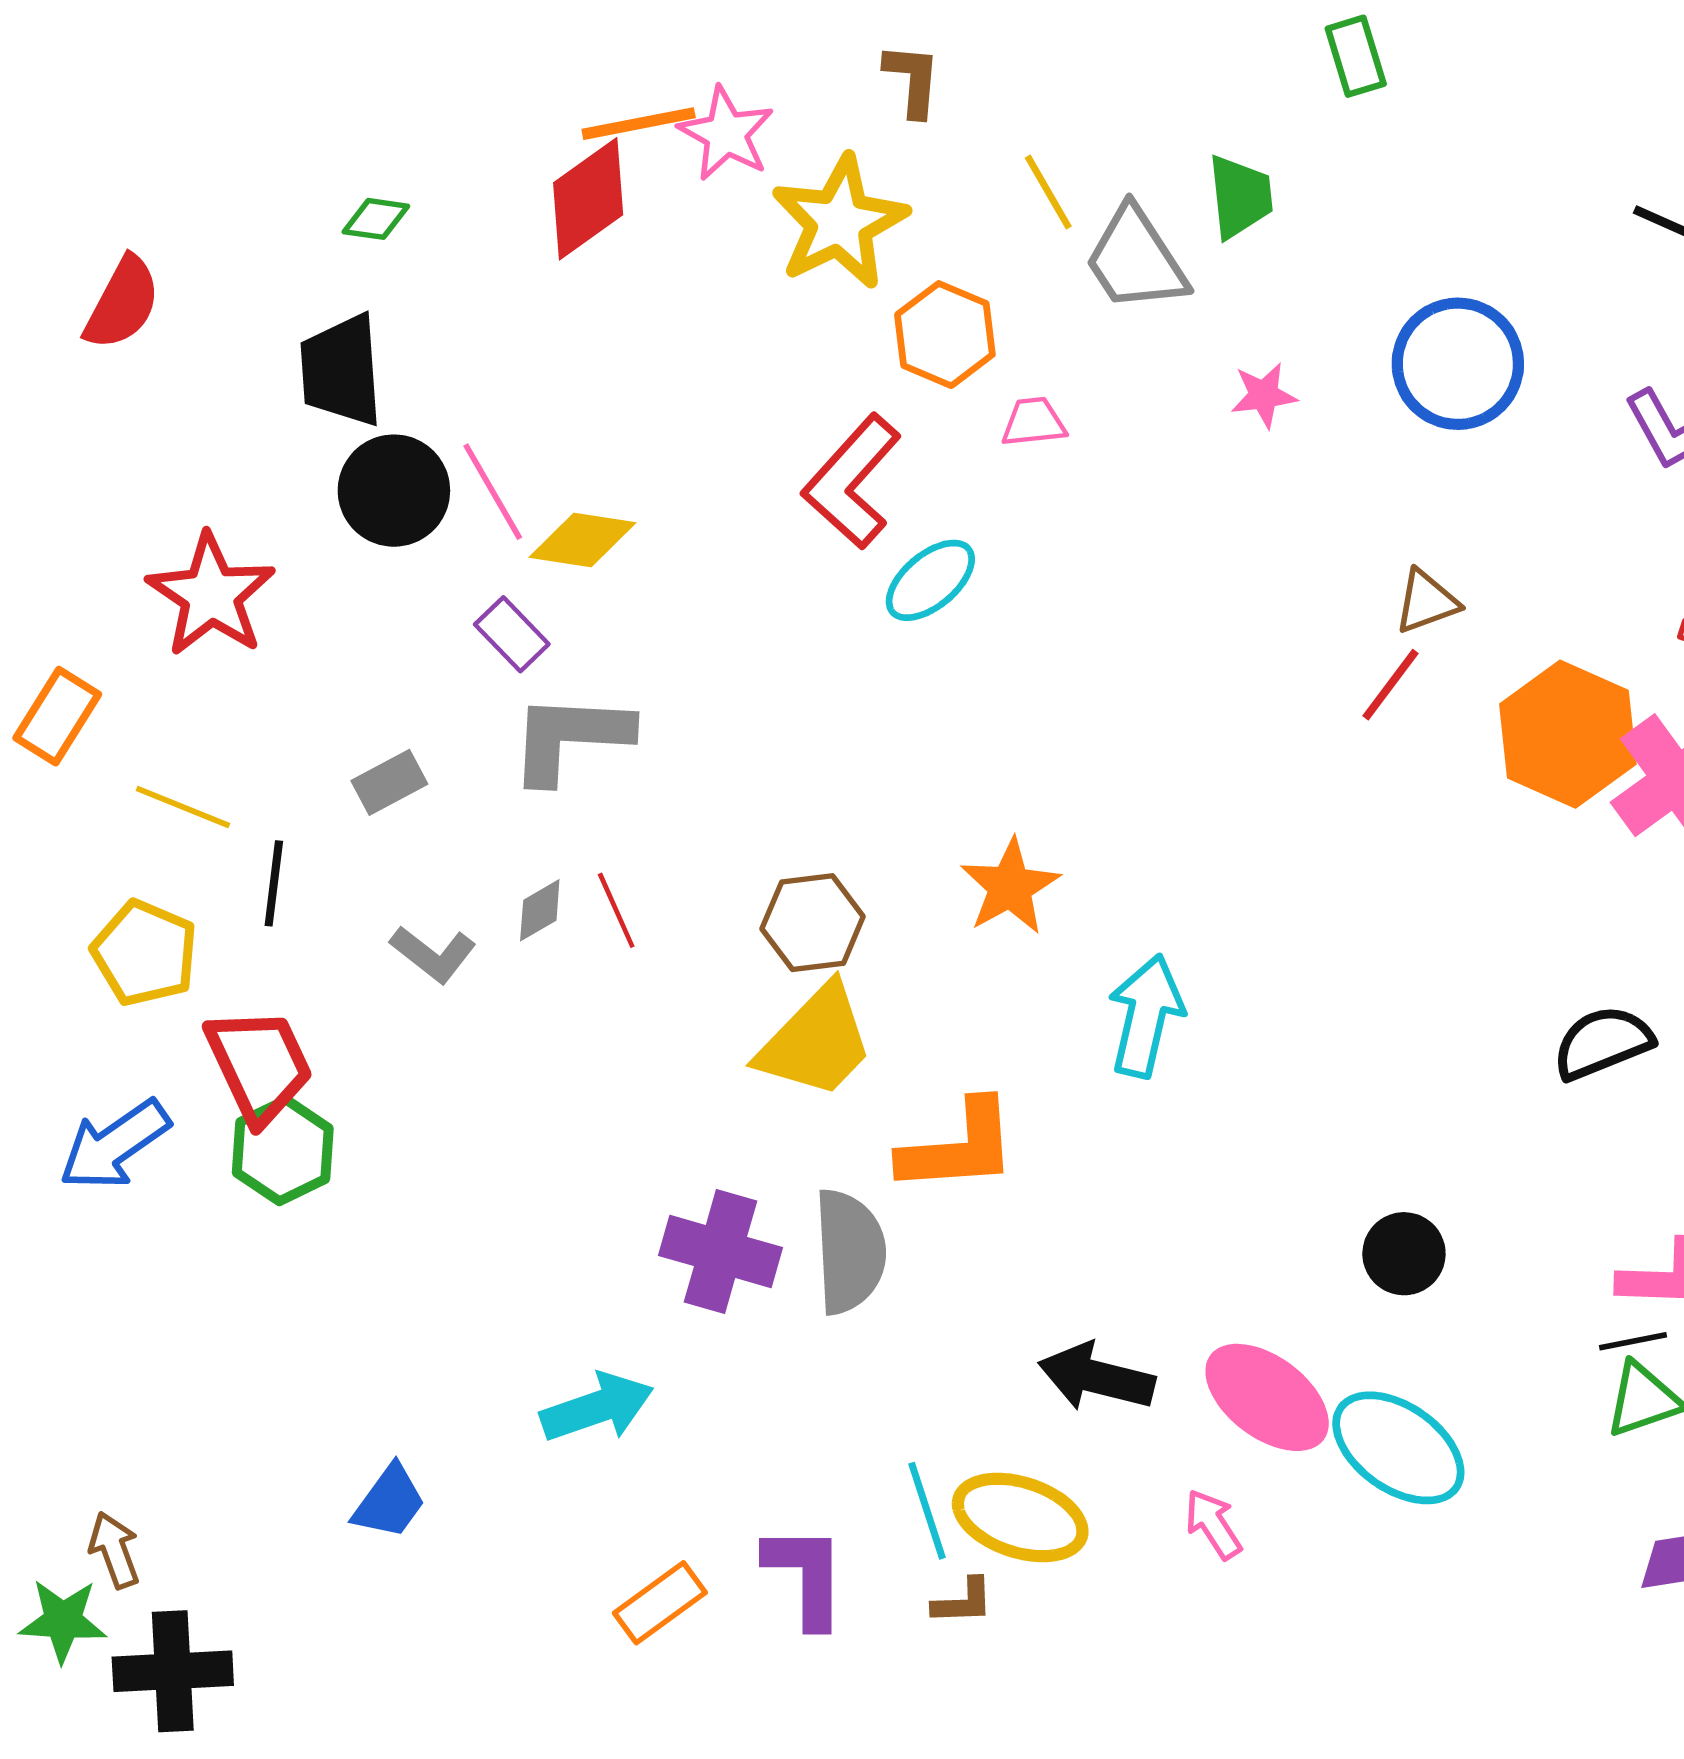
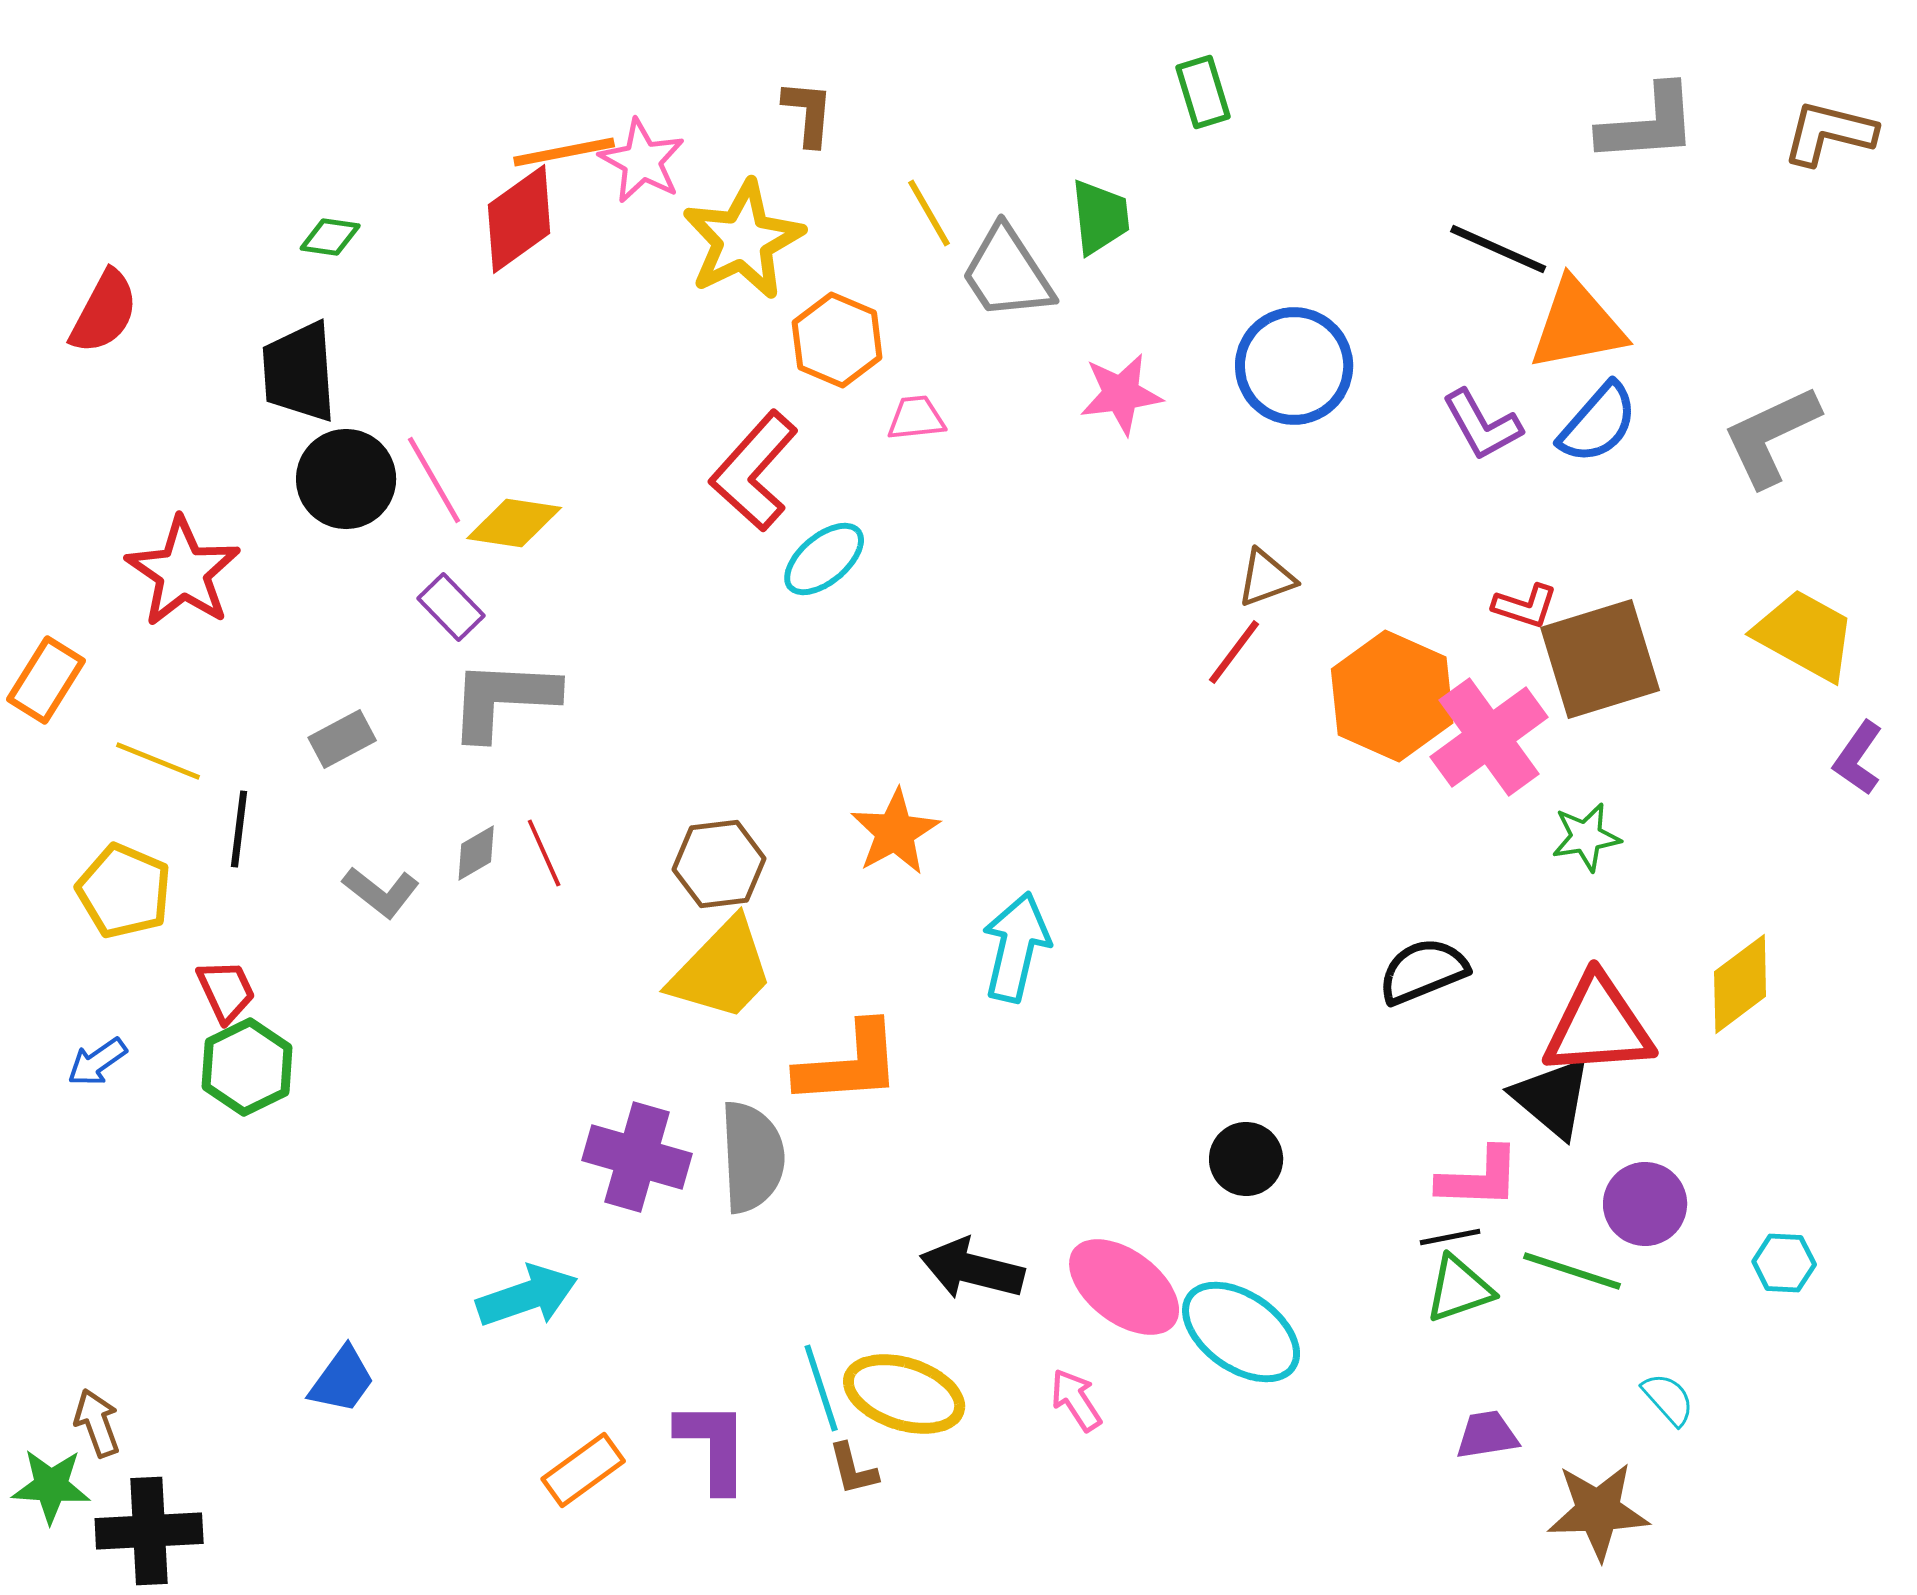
pink star: (1264, 395) -> (1121, 394), size x1.4
red trapezoid: (259, 1065) -> (226, 991), size x0.6
blue arrow: (114, 1145) -> (97, 1062), size x0.6
brown L-shape: (963, 1602) -> (853, 1469), turned 78

